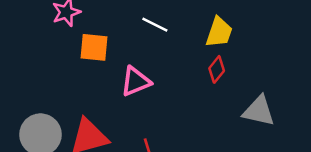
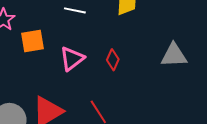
red diamond: (217, 69) -> (113, 60), moved

